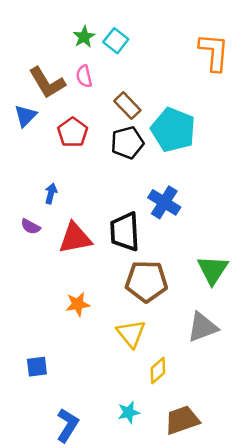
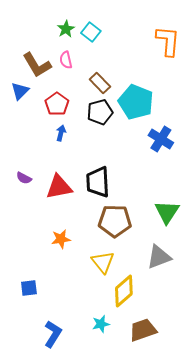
blue arrow: (51, 193) -> (61, 133), moved
blue cross: (164, 202) -> (161, 139), moved
yellow diamond: (158, 370) -> (124, 291), size x1.5

